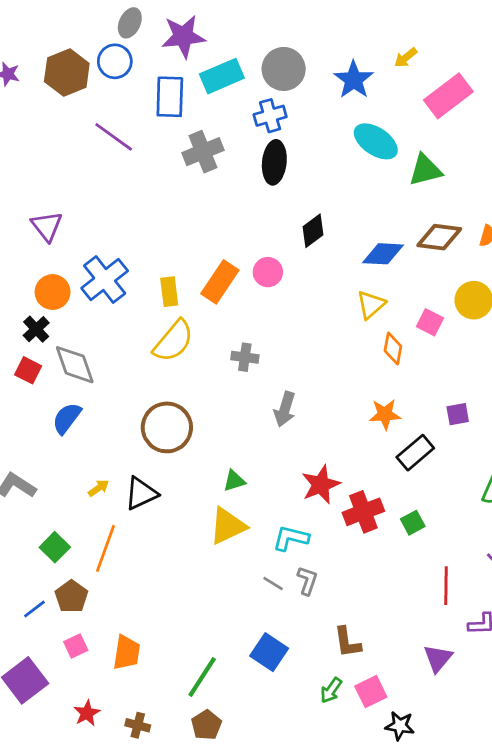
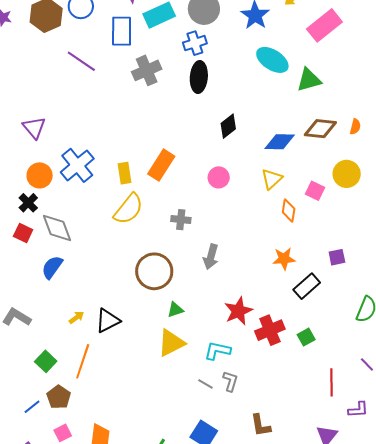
pink circle: (268, 272) -> (219, 177), moved
brown circle: (167, 427) -> (154, 271), moved

